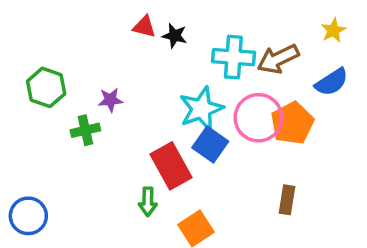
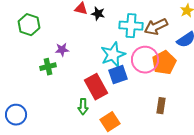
green hexagon: (46, 87) -> (29, 25), moved
blue square: (210, 144) -> (118, 75), turned 36

